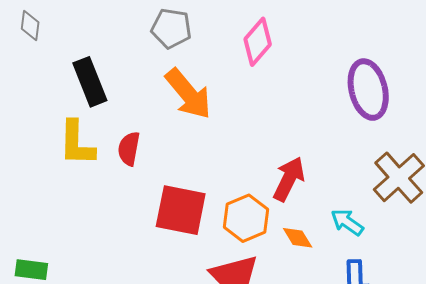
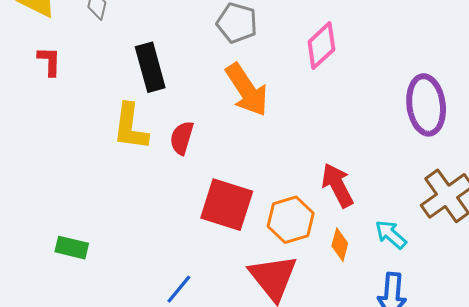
red arrow: (289, 179) -> (338, 185), turned -60
orange diamond: (298, 238) -> (340, 245), turned 40

